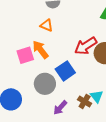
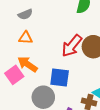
blue square: (65, 71) -> (60, 78), turned -30

